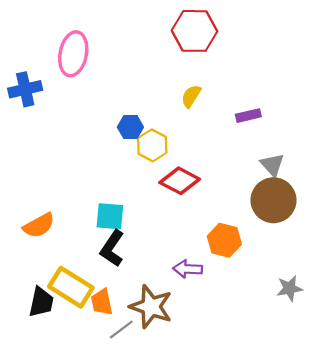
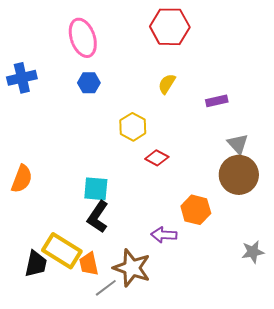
pink ellipse: (73, 54) -> (83, 38), moved, turned -30
blue hexagon: (130, 127) -> (89, 83), moved
red diamond: (180, 181) -> (157, 158), size x0.7
orange semicircle: (39, 225) -> (22, 179), moved, turned -40

